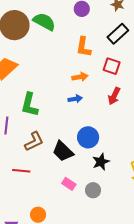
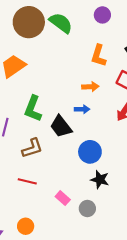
black trapezoid: (63, 151) -> (61, 127), moved
black star: (101, 162) -> (100, 180), turned 30
red line: (21, 171) -> (27, 181), moved

